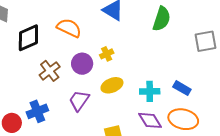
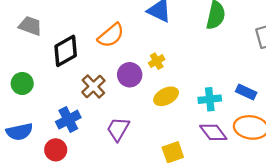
orange semicircle: (69, 28) -> (111, 35), turned 120
purple trapezoid: (79, 101) -> (118, 129), moved
blue cross: (37, 111) -> (68, 120), moved

